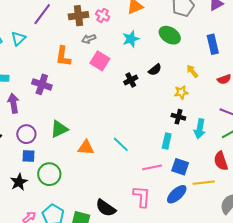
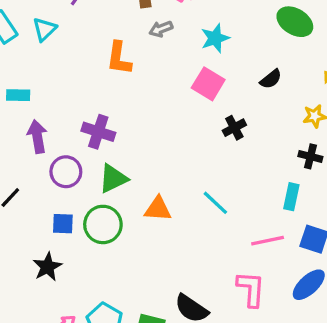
cyan star: (131, 39) -> (215, 38), moved
pink square: (100, 61) -> (208, 84), moved
black cross: (131, 80) -> (234, 128), moved
purple cross: (42, 84) -> (98, 132), moved
purple circle: (26, 134) -> (66, 172), moved
green circle: (49, 174) -> (103, 224), moved

